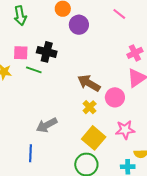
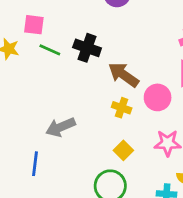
black cross: (47, 52) -> (87, 48), moved
yellow cross: (90, 107) -> (122, 108), turned -32
yellow square: (94, 138) -> (123, 150), size x0.6

